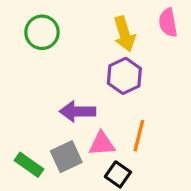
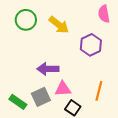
yellow arrow: (124, 34) -> (59, 25), moved, turned -35
purple hexagon: (124, 76) -> (91, 45), moved
orange line: (139, 136) -> (99, 91), moved

